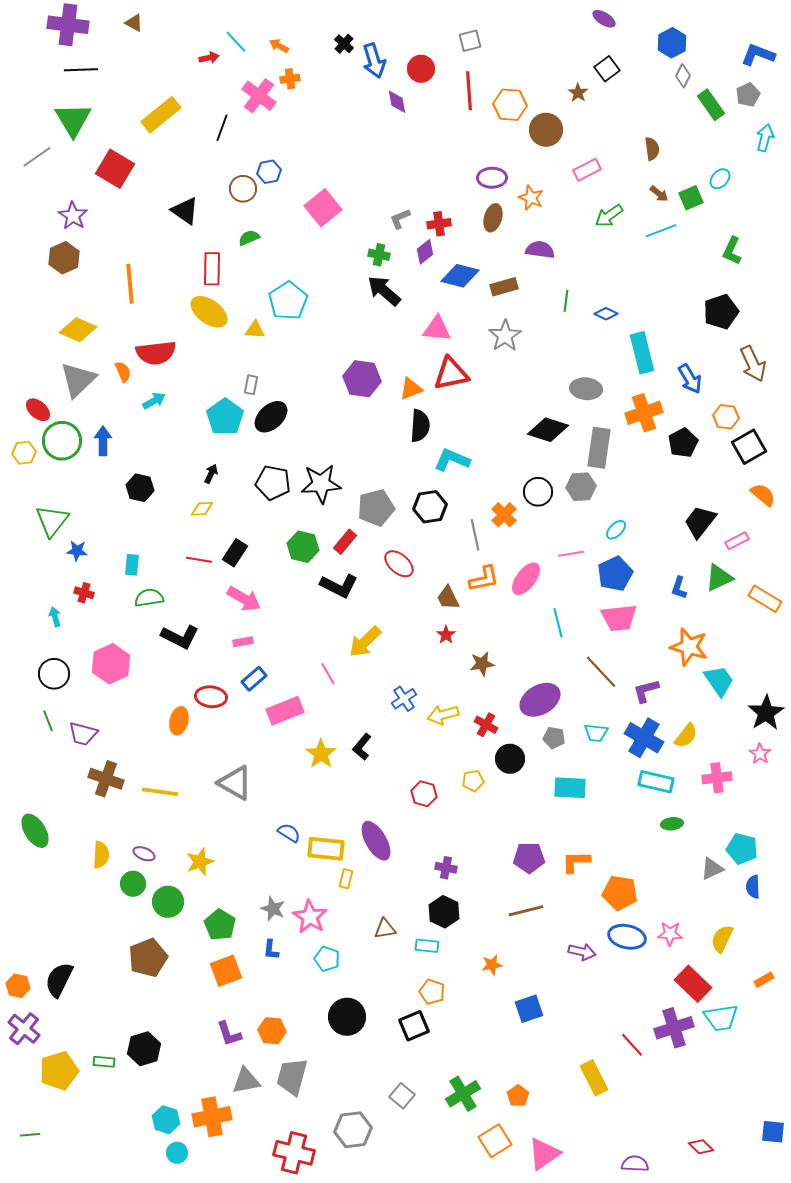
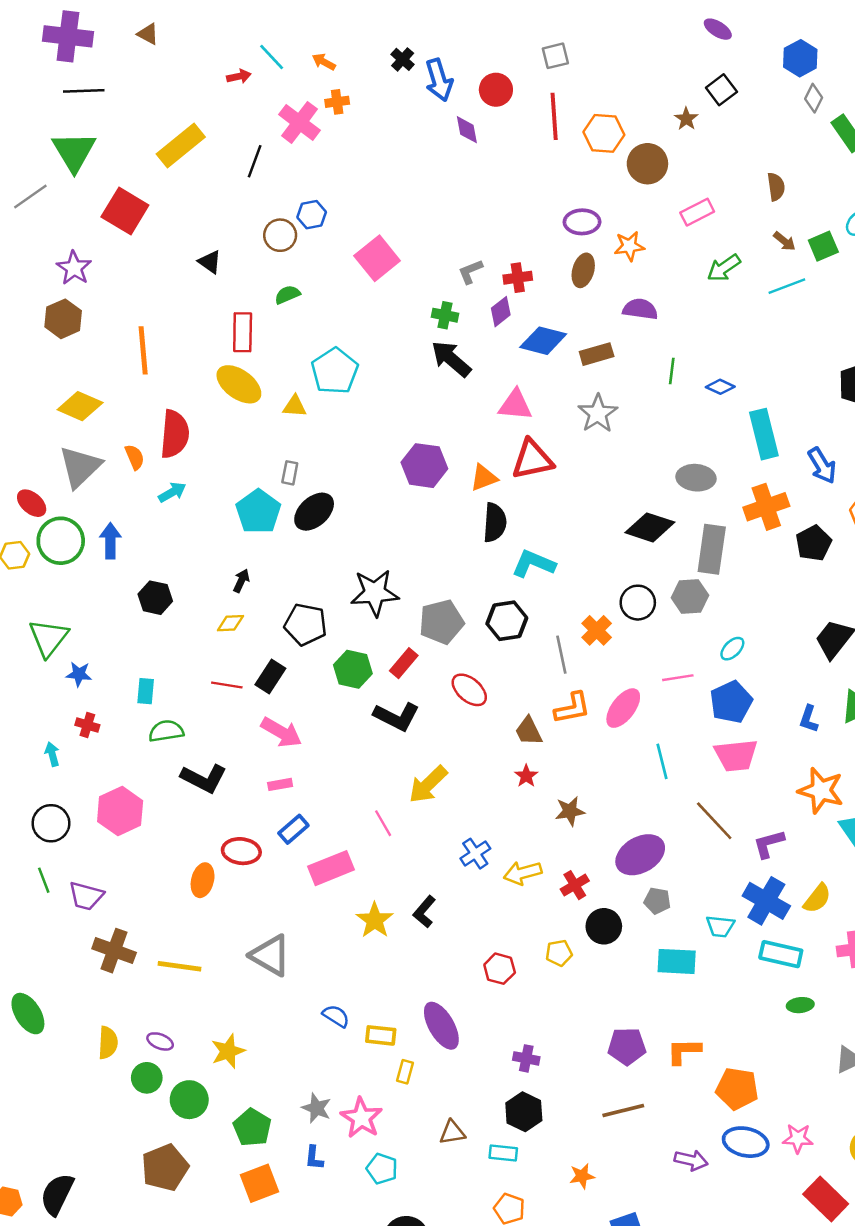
orange star: (531, 198) -> (629, 246), turned -30
black triangle: (185, 211) -> (210, 262), size x0.7
red semicircle: (156, 353) -> (175, 434), turned -78
black pentagon: (273, 483) -> (306, 624), moved
red cross: (486, 725) -> (575, 885), turned 30
cyan trapezoid: (596, 733) -> (720, 926), moved
yellow rectangle: (326, 849) -> (381, 1035), size x0.7

